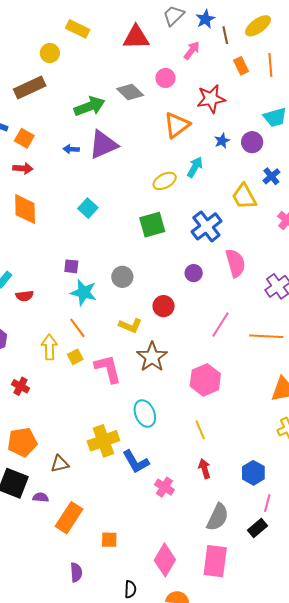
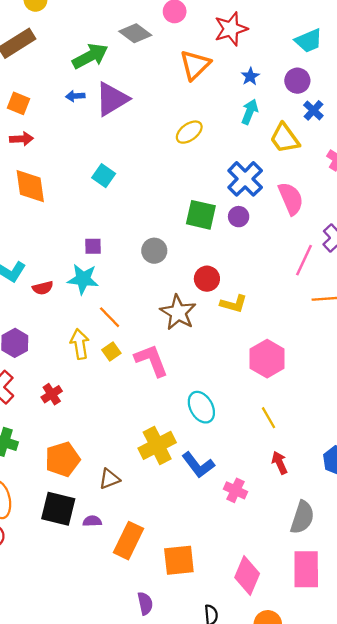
purple circle: (252, 142) -> (297, 81), moved
blue arrow: (71, 149) -> (75, 96), moved
cyan arrow: (195, 167) -> (250, 112), moved
green square: (152, 225) -> (201, 215), moved, turned 36
pink semicircle: (235, 263) -> (291, 199), moved
purple circle: (194, 273) -> (239, 217), moved
cyan star: (84, 292) -> (83, 279), moved
pink line: (220, 325) -> (304, 260), moved
yellow L-shape: (130, 326) -> (234, 304), moved
brown star: (152, 357) -> (178, 312), moved
red cross: (20, 386) -> (52, 394), turned 36
orange square: (109, 540) -> (179, 560), size x1.6

